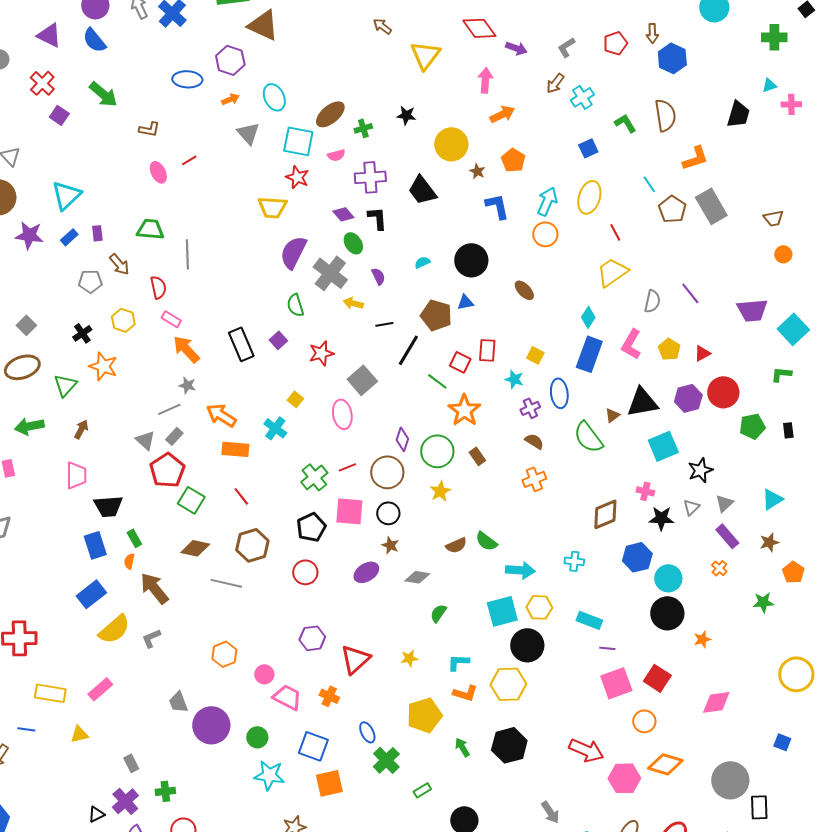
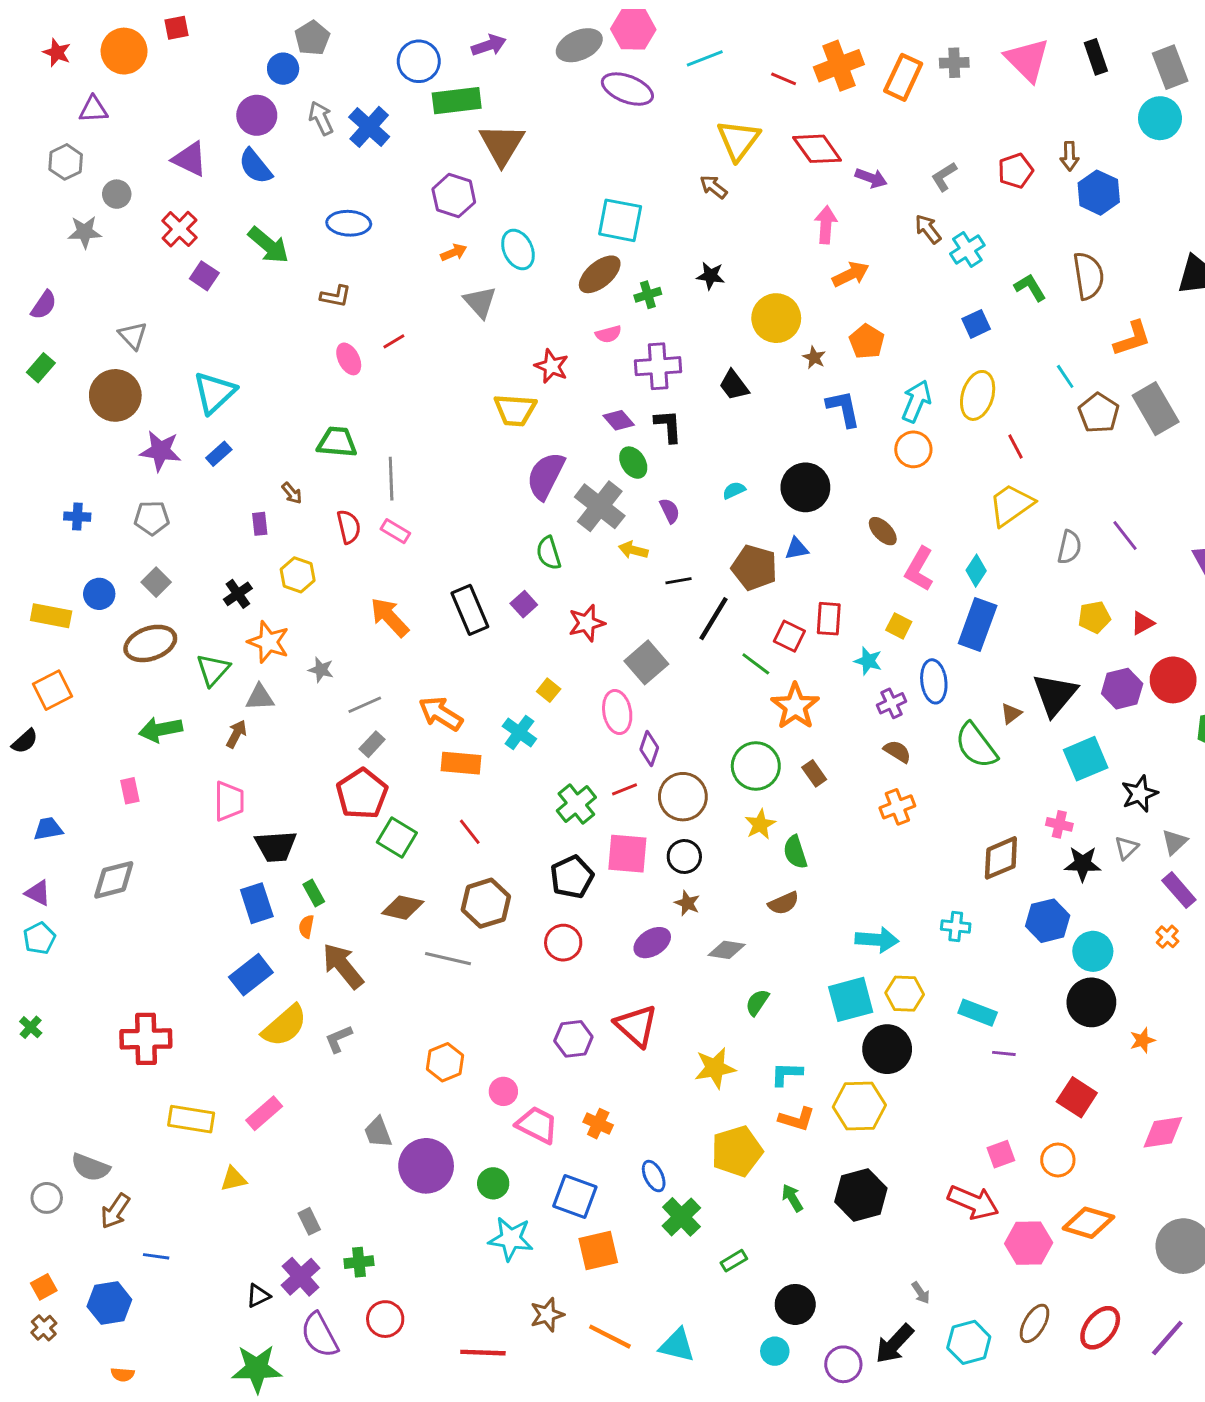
brown triangle: (263, 25) -> (502, 144), turned 36
brown arrow: (382, 26) -> (713, 187), moved
yellow triangle: (425, 55) -> (738, 140), moved
blue ellipse: (187, 79) -> (349, 223), moved
brown arrow: (555, 83) -> (928, 229), turned 105
cyan square: (298, 141) -> (620, 220), moved
black trapezoid: (422, 190) -> (734, 385), size x0.7
purple rectangle: (97, 233) -> (260, 524), moved
brown arrow: (119, 264) -> (292, 493), size x0.7
gray pentagon: (90, 281) -> (152, 518), moved
pink rectangle: (171, 319) -> (395, 531), moved
pink L-shape: (631, 344) -> (919, 569), moved
yellow pentagon: (669, 349) -> (1094, 617), turned 30
gray star: (187, 385) -> (321, 670), moved
black triangle: (642, 402) -> (1055, 695), turned -40
purple diamond: (402, 439) -> (649, 749), moved
gray triangle: (145, 440) -> (260, 697), moved, turned -45
green semicircle: (486, 541) -> (795, 852), moved, turned 35
yellow star: (409, 658) -> (715, 1068), size x1.6
red triangle: (355, 659) -> (636, 1026), moved, turned -36
pink square: (616, 683) -> (1001, 1154), moved, size x0.6
blue line: (26, 729) -> (156, 1256), moved
gray arrow: (550, 812) -> (921, 1293), size x0.7

